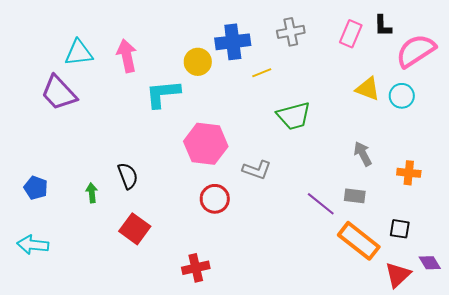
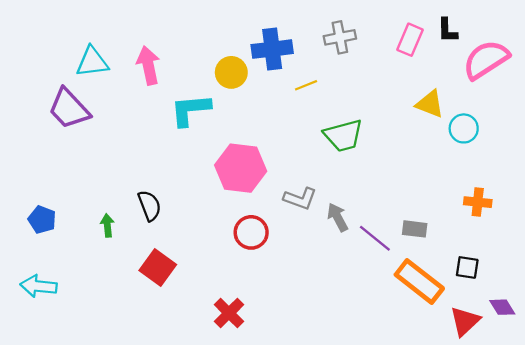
cyan circle: (402, 96) -> (464, 128), moved
gray arrow: (363, 154) -> (338, 217), moved
red cross: (196, 268) -> (229, 313), turned -32

